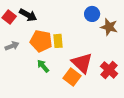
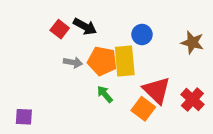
blue circle: (92, 14) -> (142, 35), moved
yellow rectangle: (58, 41) -> (125, 61), size x1.6
gray arrow: (12, 46) -> (73, 62), moved, turned 32

